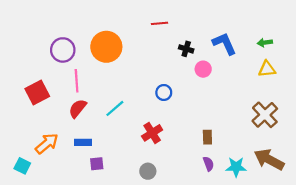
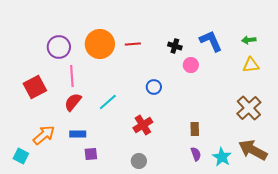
red line: (160, 23) -> (133, 44), moved
cyan star: (236, 167) -> (222, 157), turned 30

